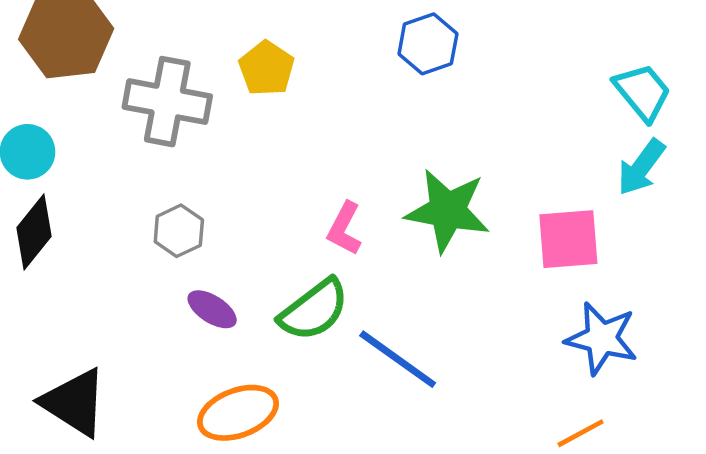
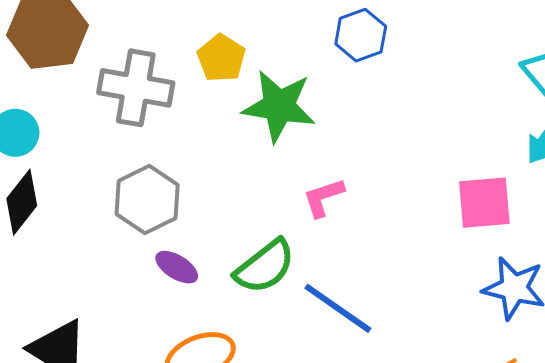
green star: (448, 211) -> (279, 106), moved
pink L-shape: (345, 228) -> (323, 197), moved, turned 45
gray hexagon: (179, 231) -> (147, 200), size x1.5

